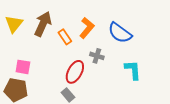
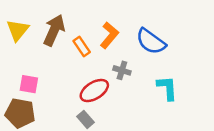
red ellipse: (75, 72) -> (94, 91), turned 30

